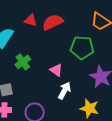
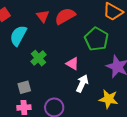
red triangle: (31, 20) -> (43, 16), turned 40
green pentagon: (82, 48) -> (96, 39), turned 30

